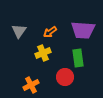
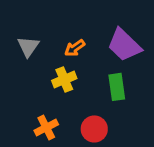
purple trapezoid: (83, 30) -> (124, 45), turned 40
red circle: (65, 77) -> (94, 129), moved

